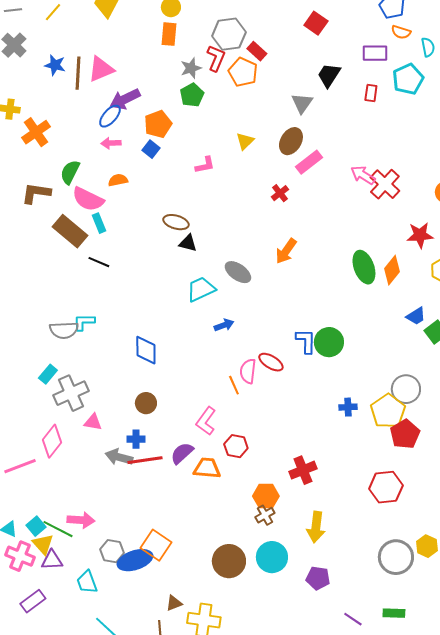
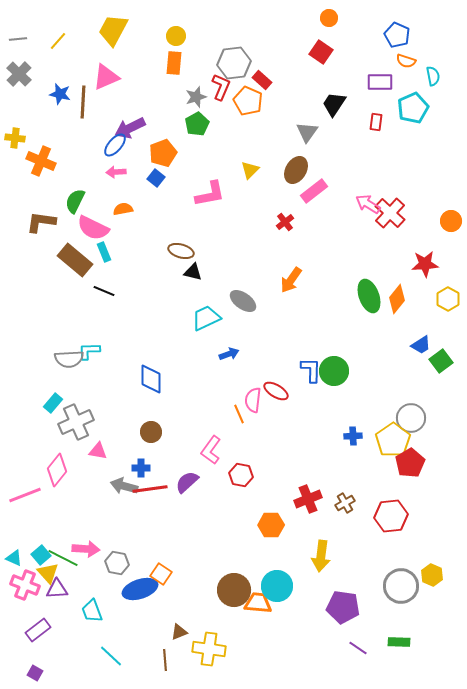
pink triangle: (101, 69) -> (106, 77), moved
orange cross: (36, 132) -> (41, 161), turned -32
pink L-shape: (205, 165) -> (210, 194), size x1.5
orange trapezoid: (207, 468) -> (258, 603), moved
brown cross: (265, 515) -> (345, 503), moved
orange square: (156, 545) -> (161, 574), size x0.7
gray hexagon: (112, 551) -> (117, 563), moved
purple pentagon: (318, 578) -> (343, 607), moved, size x1.4

